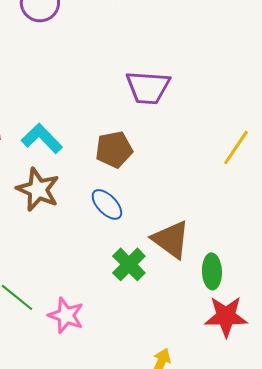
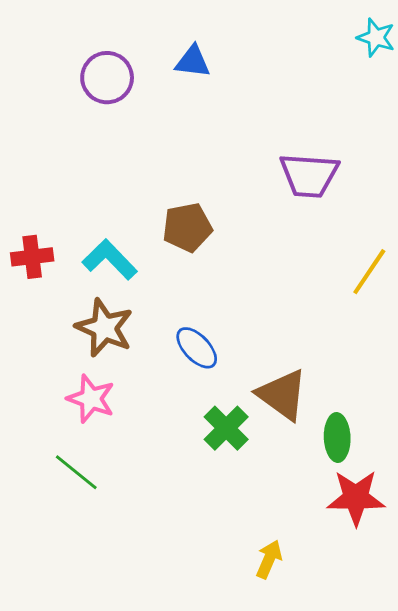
purple trapezoid: (148, 87) -> (309, 175), moved
brown pentagon: (114, 149) -> (187, 227), moved
pink star: (66, 315) -> (91, 399), moved

